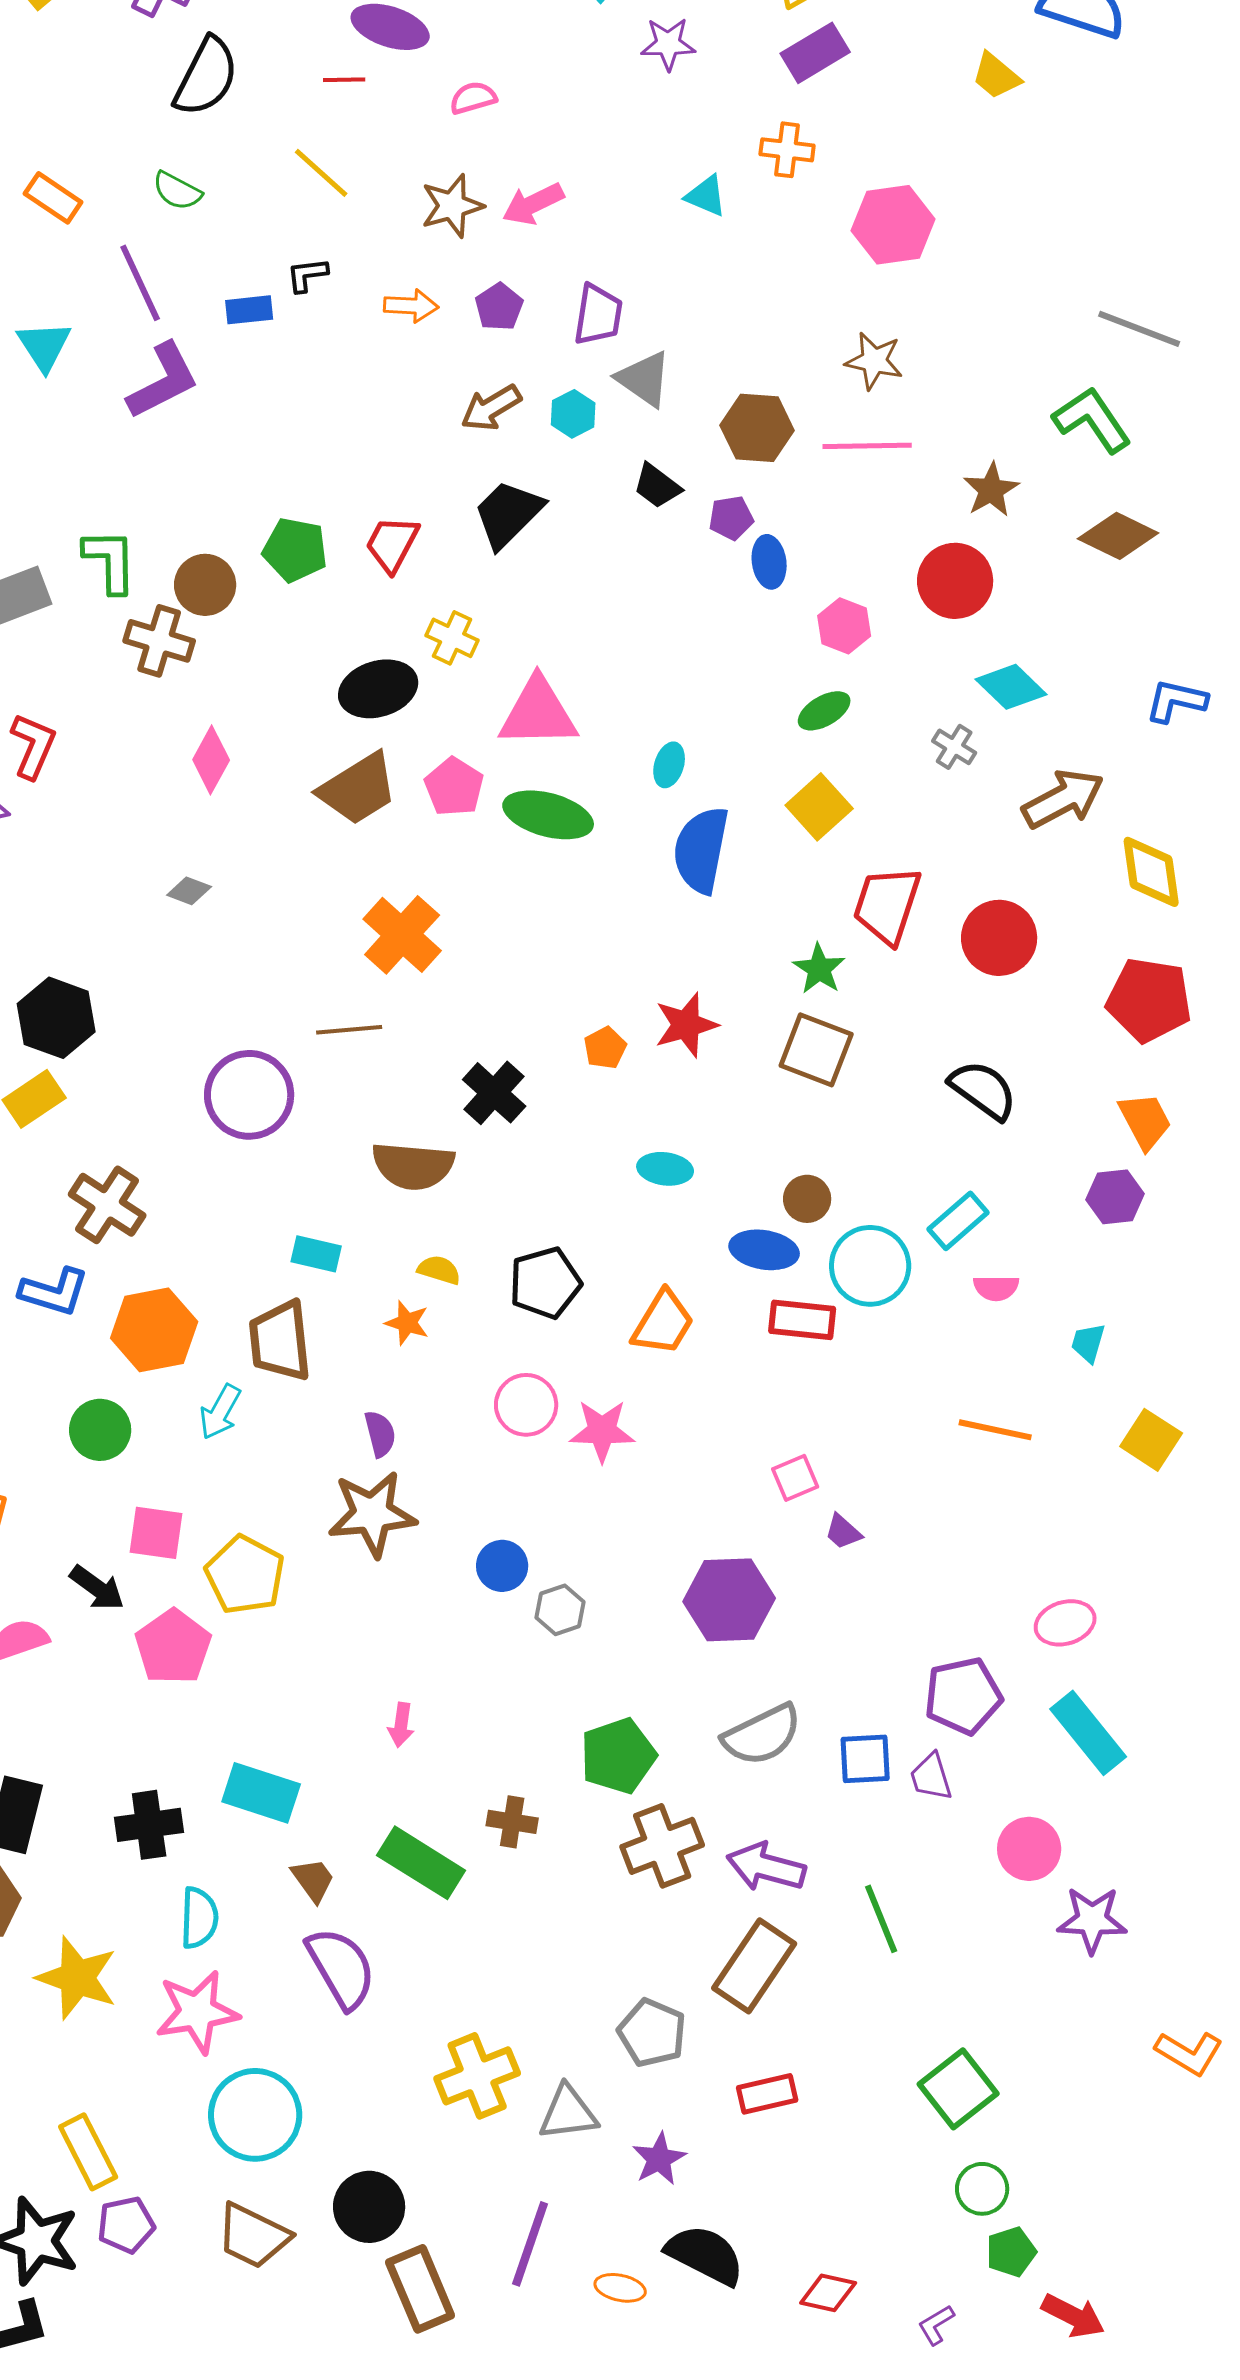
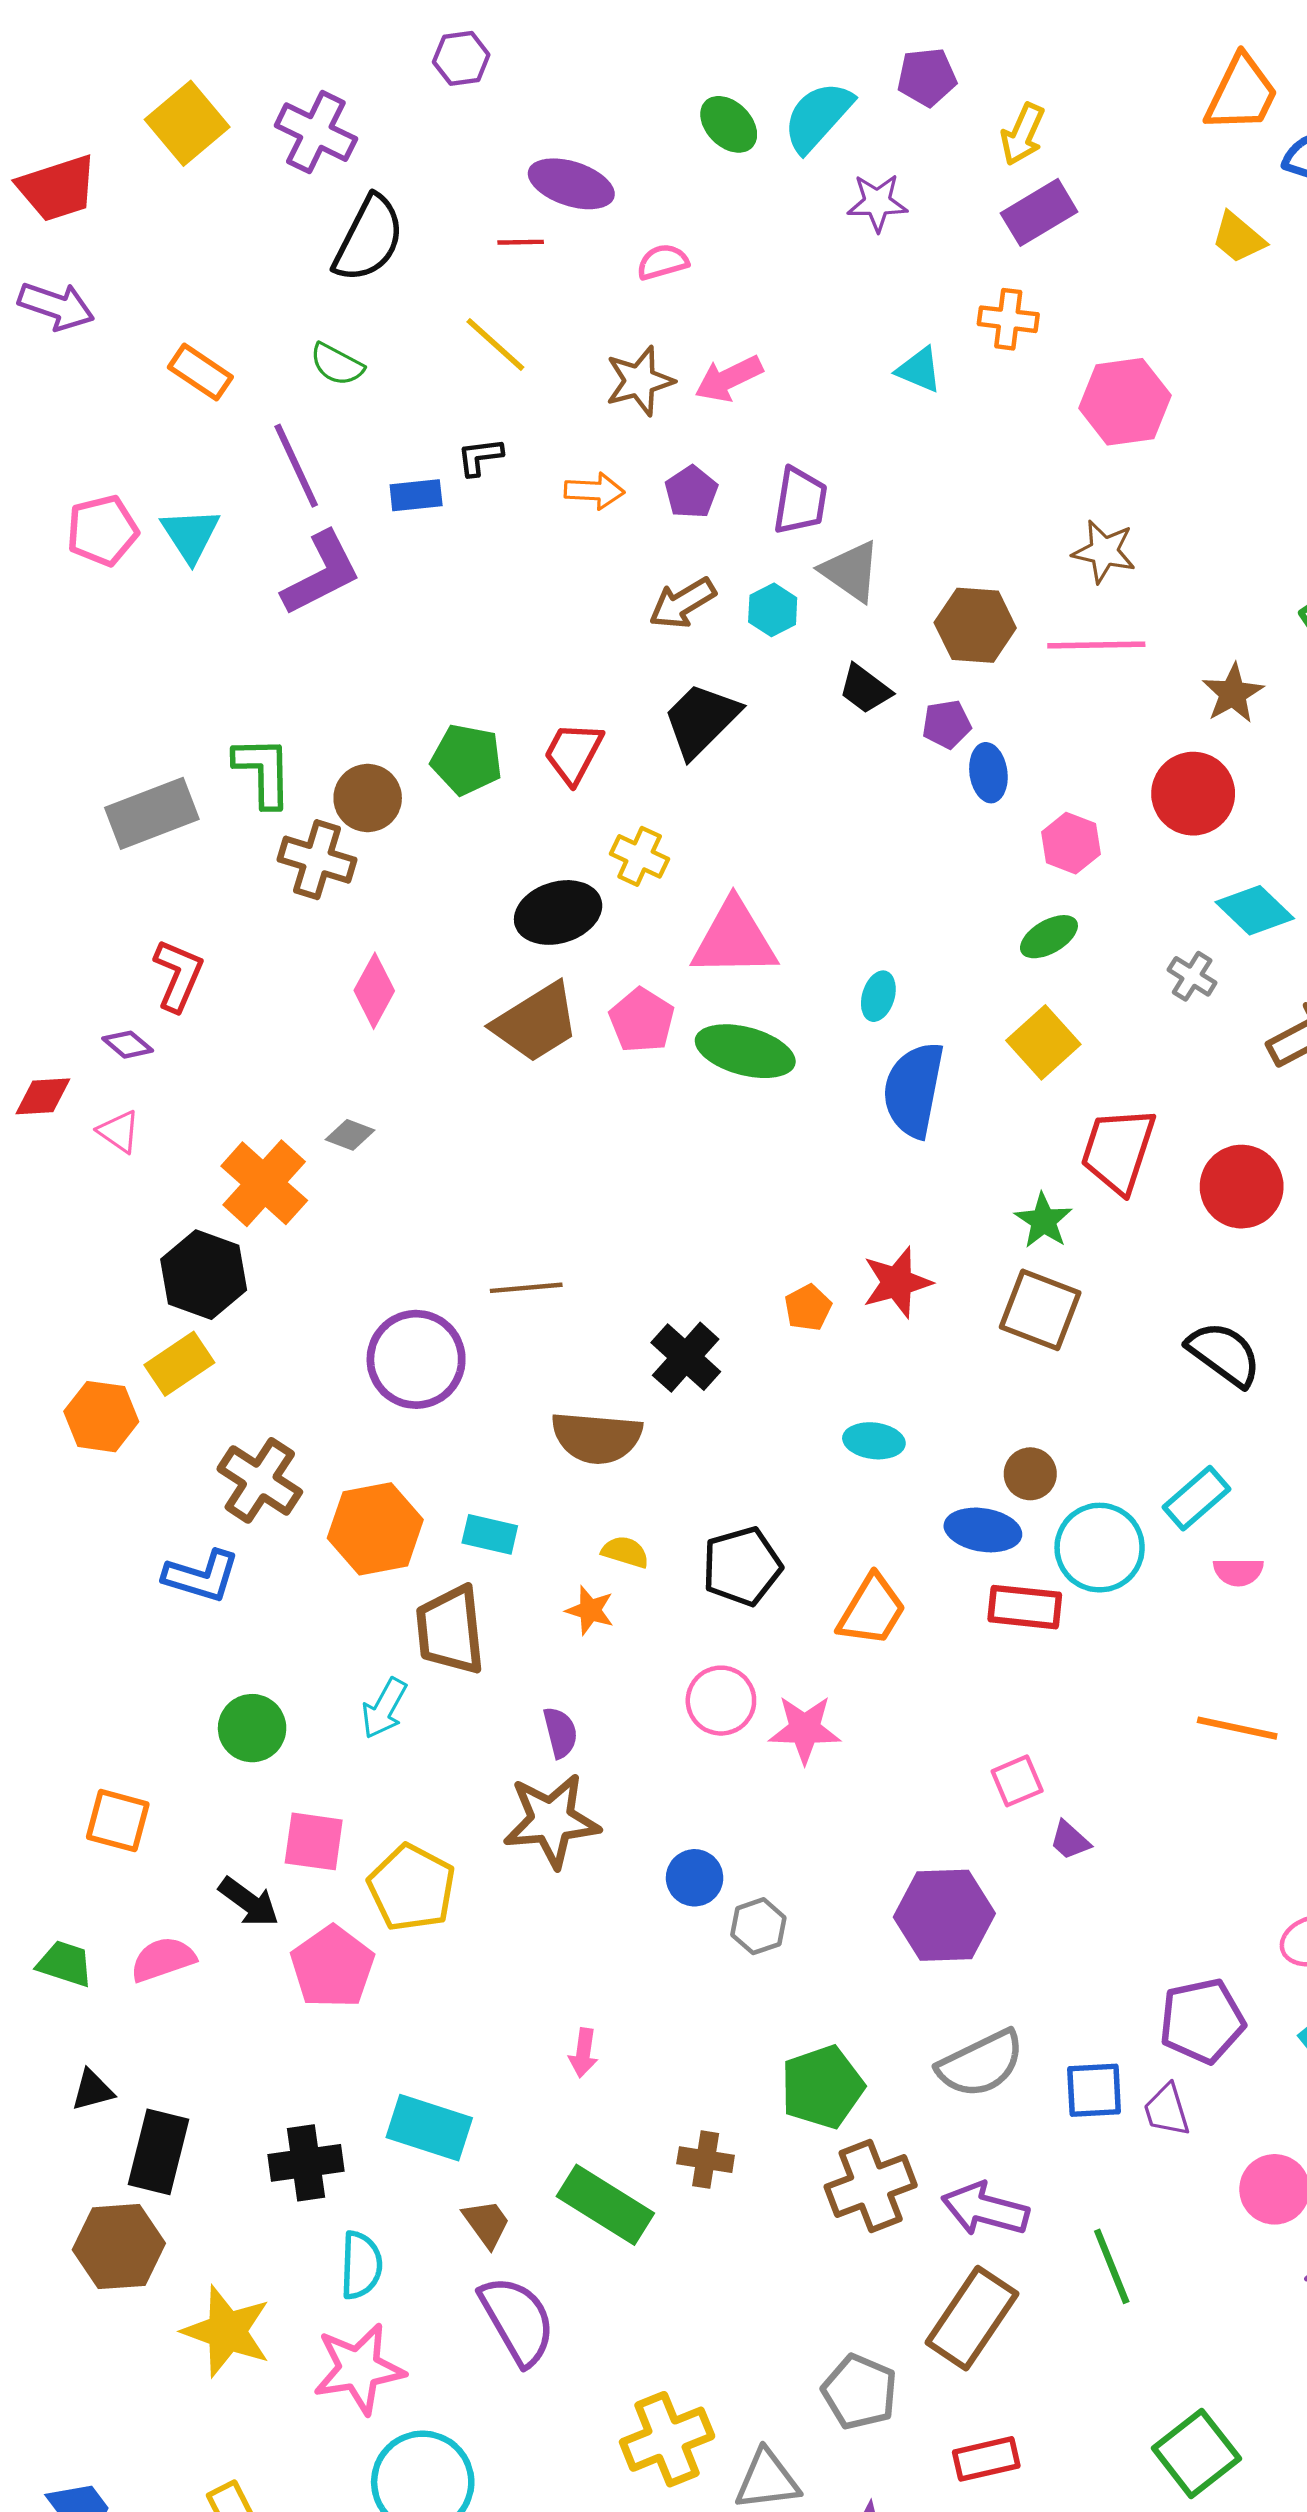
orange cross: (402, 935) -> (264, 1183), moved
orange hexagon: (154, 1330) -> (375, 1529), moved

